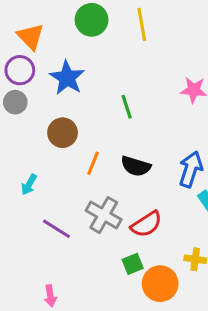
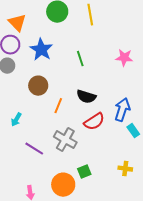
green line: (127, 107) -> (80, 59), moved
black semicircle: (136, 166) -> (86, 97), moved
red semicircle: (146, 224) -> (94, 122), moved
orange circle: (160, 284) -> (63, 185), moved

